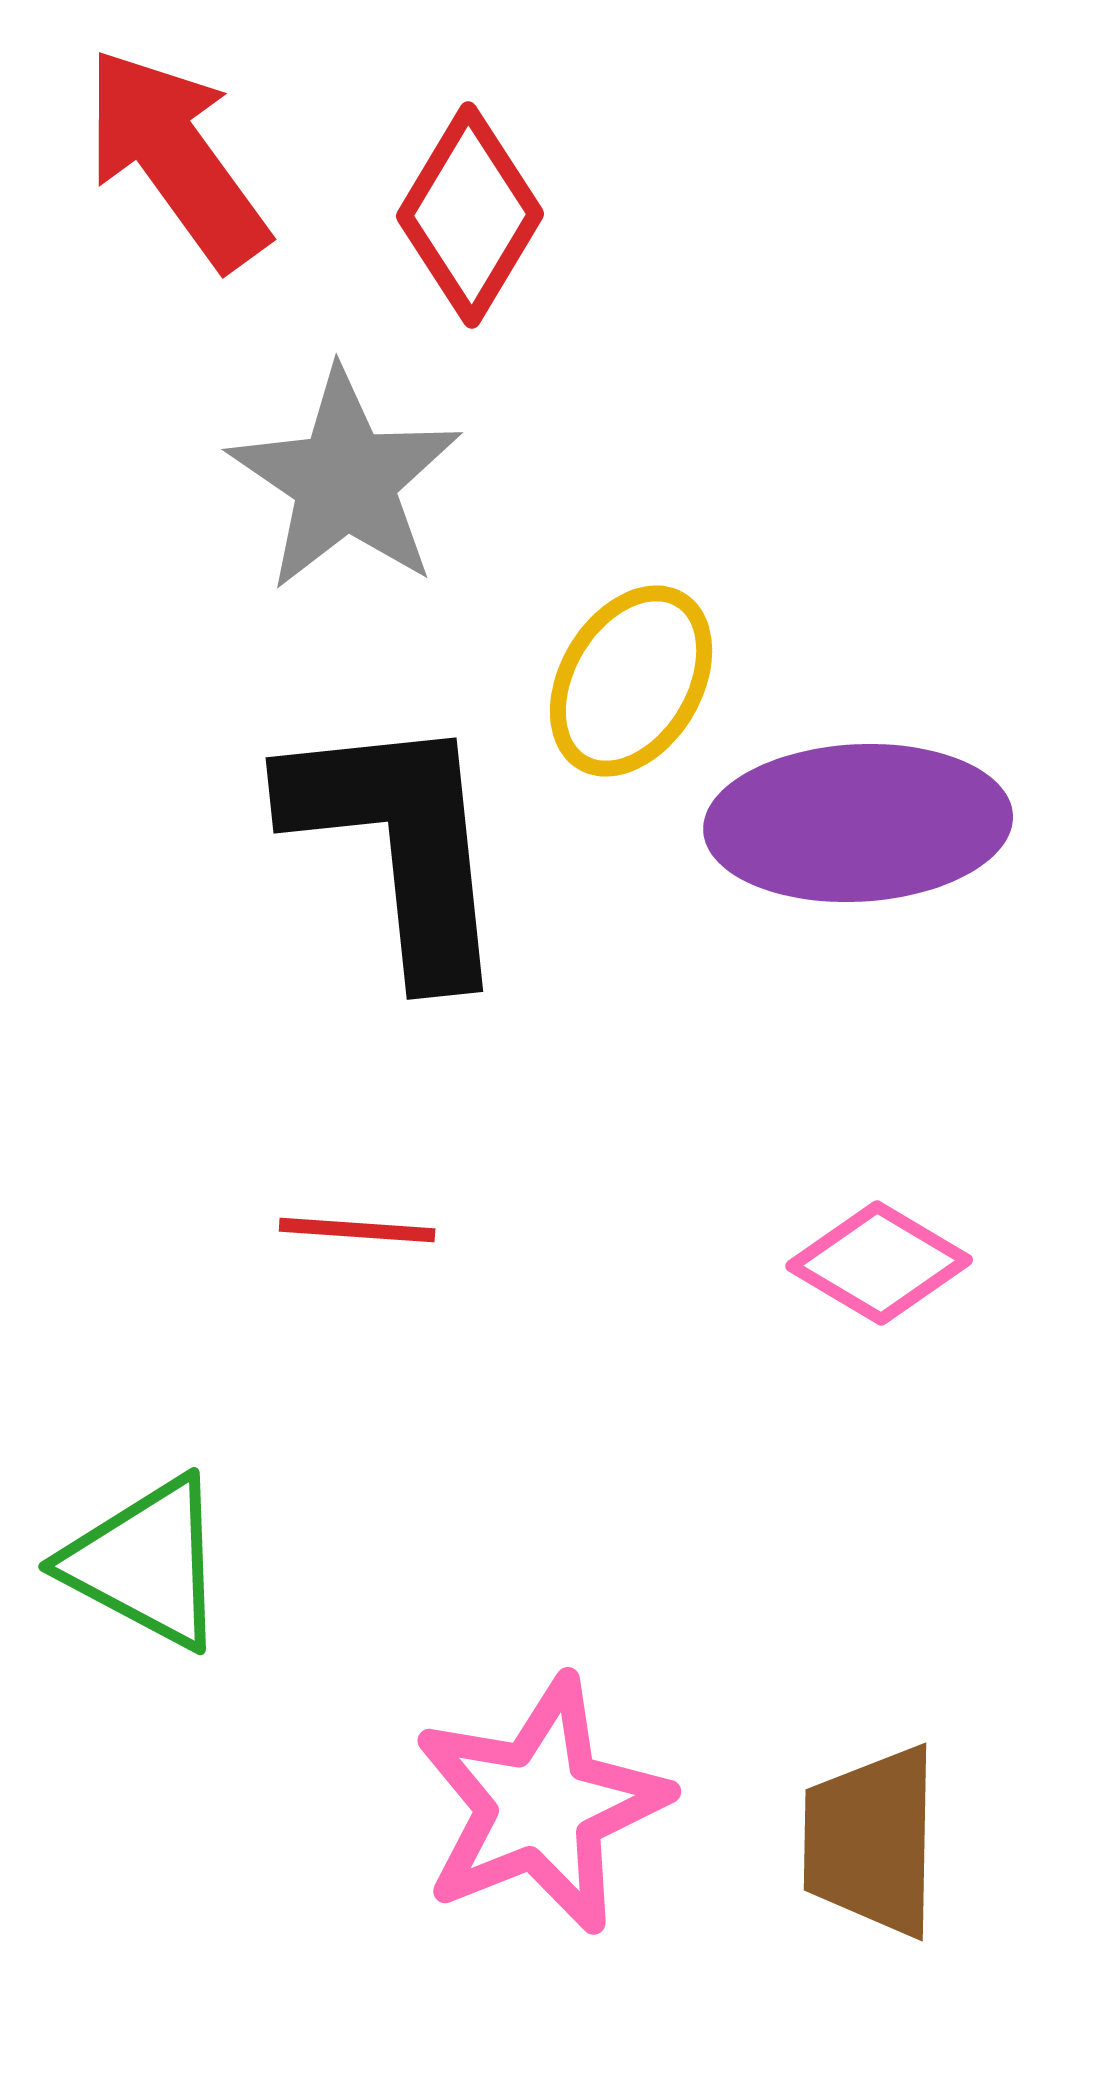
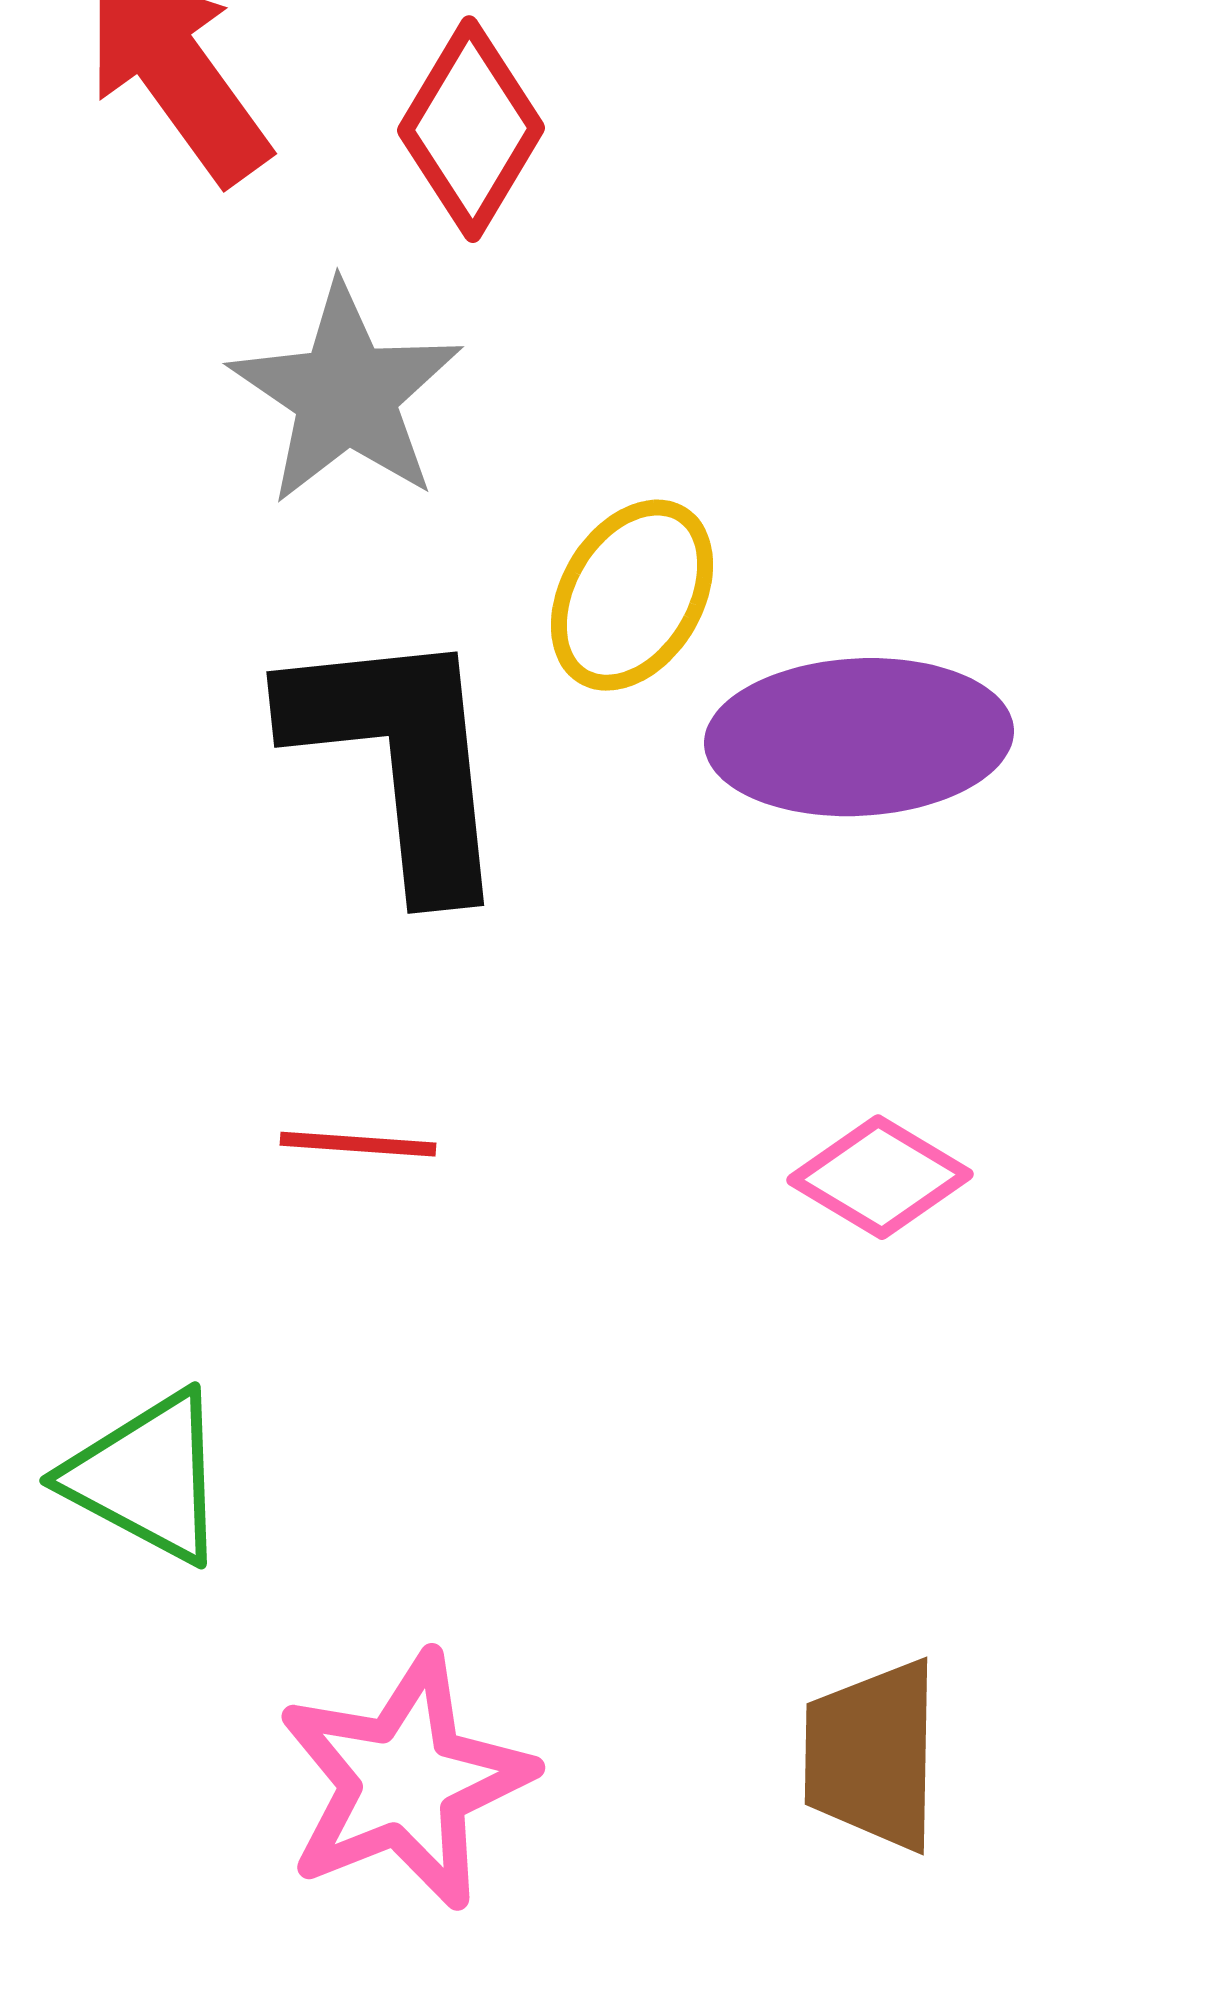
pink star: (541, 1805) -> (405, 1781), moved

